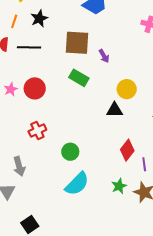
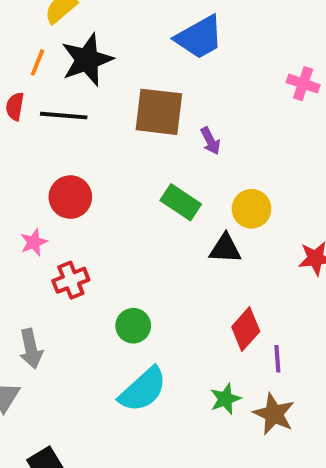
black star: (39, 19) -> (87, 60), size x1.5
green rectangle: (79, 78) -> (181, 202), moved
pink star: (11, 89) -> (34, 242), moved

